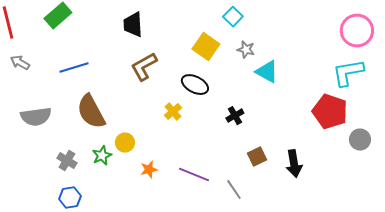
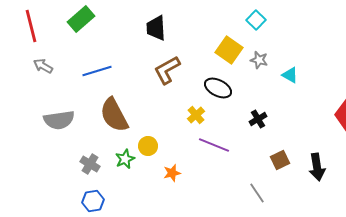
gray star: (246, 50) -> (259, 60), moved
cyan triangle: (267, 72) -> (290, 75), size x0.7
purple line: (194, 175) -> (214, 145), moved

